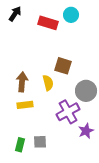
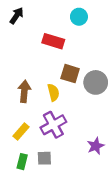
red rectangle: (48, 23) -> (53, 41), moved
gray circle: (86, 91) -> (96, 82), moved
yellow rectangle: (25, 105) -> (21, 131), moved, turned -42
purple cross: (68, 112) -> (53, 125), moved

